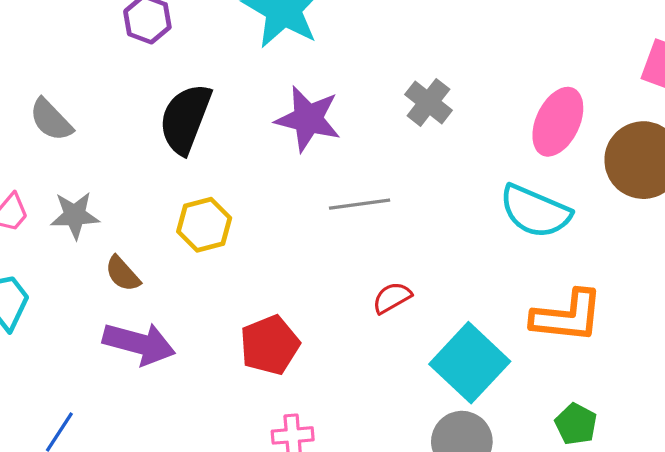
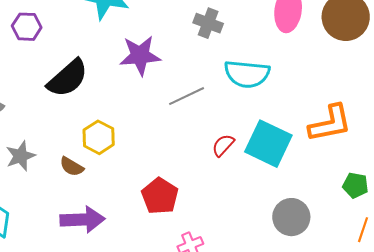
black semicircle: (185, 119) -> (68, 78), turned -135
cyan semicircle: (535, 211) -> (247, 74), moved
brown semicircle: (123, 274) -> (72, 167), moved
cyan square: (470, 363) -> (268, 144), moved

